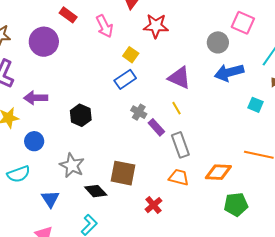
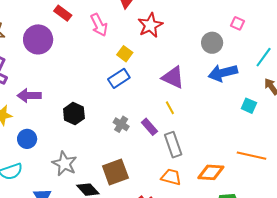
pink square: (243, 23) -> (237, 23), size x0.6
red star: (156, 26) -> (150, 25), turned -30
gray cross: (139, 112) -> (121, 124), moved
brown square: (123, 173) -> (115, 172), turned -32

